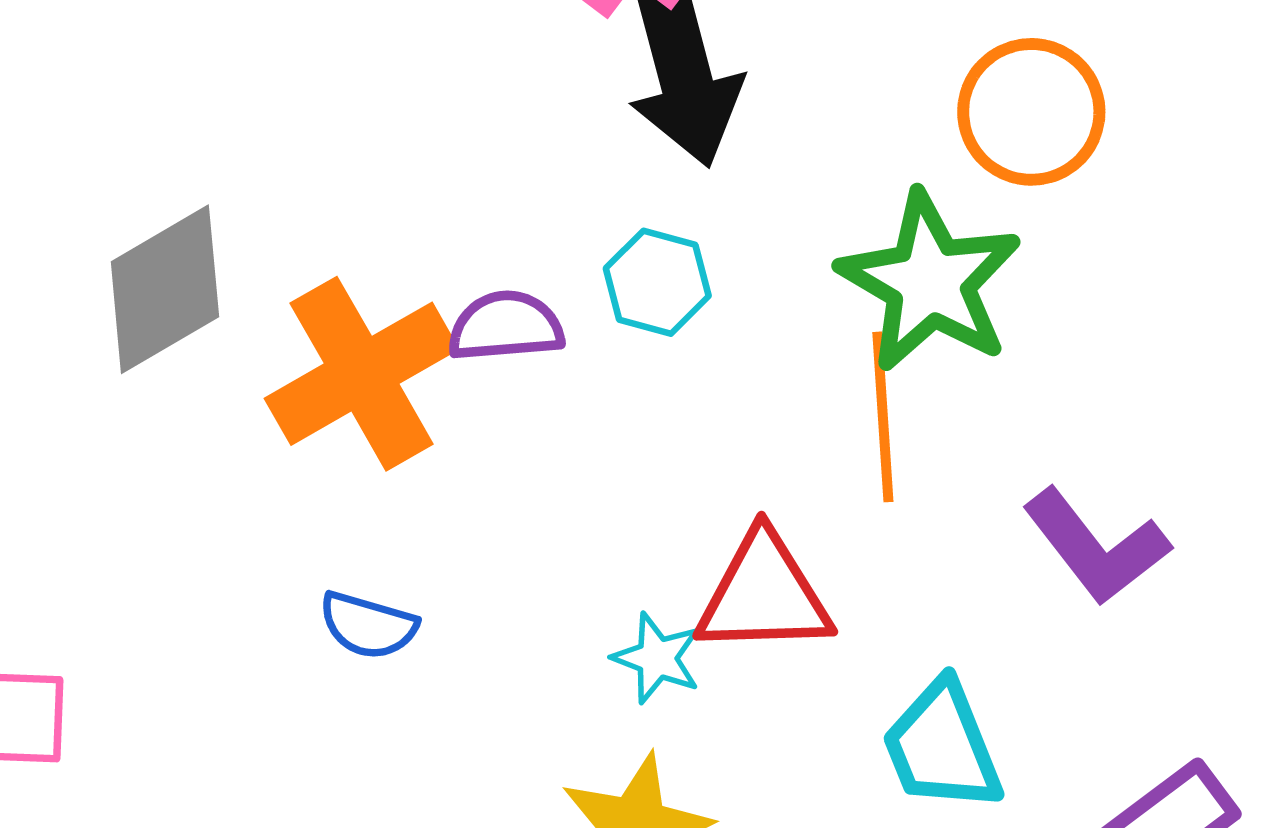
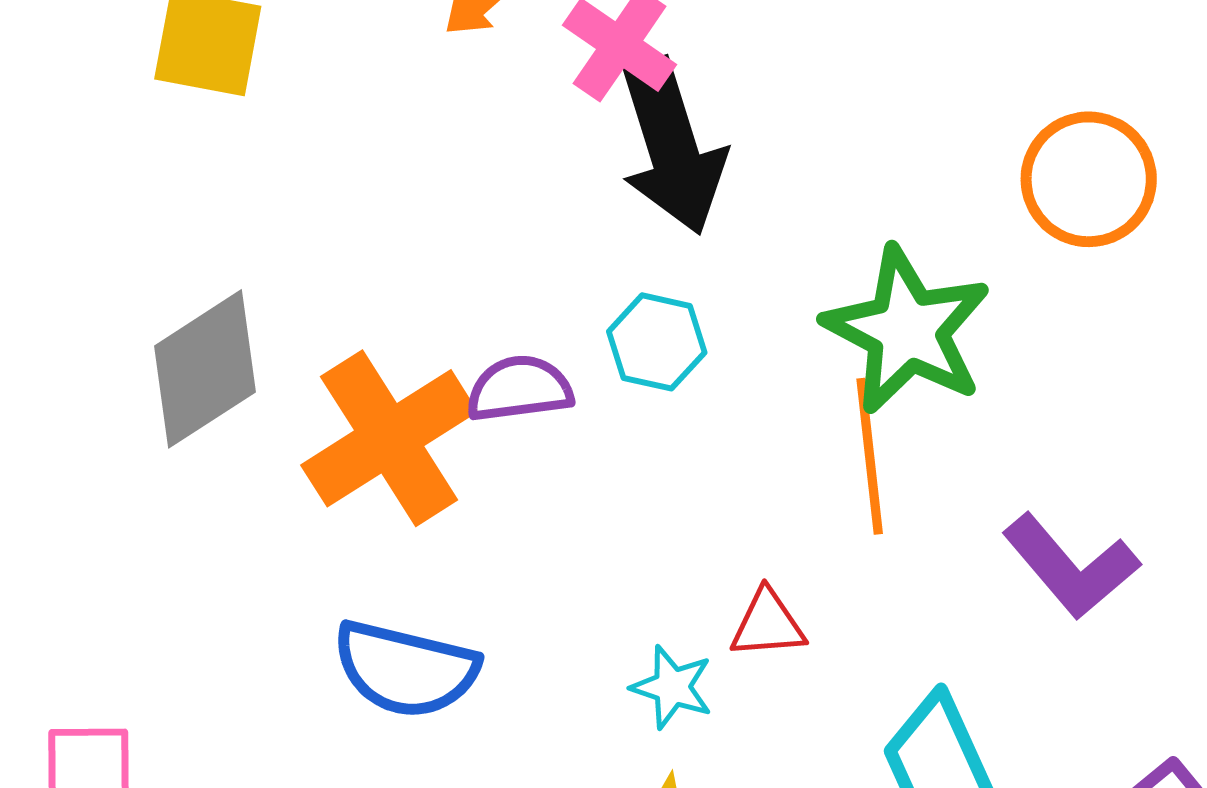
orange circle: (1031, 112) -> (1089, 179), moved
red triangle: (764, 594) -> (768, 624), size x0.6
blue semicircle: (368, 625) -> (406, 669), size x1.6

